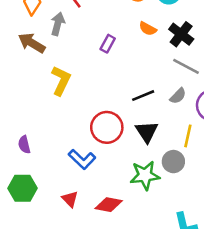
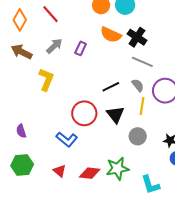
gray arrow: (58, 24) -> (54, 46), moved, turned 36
orange semicircle: (148, 29) -> (111, 35), size x1.5
gray semicircle: (178, 96) -> (138, 85), turned -80
yellow line: (188, 136) -> (142, 106), moved
green star: (145, 175) -> (118, 169), moved

